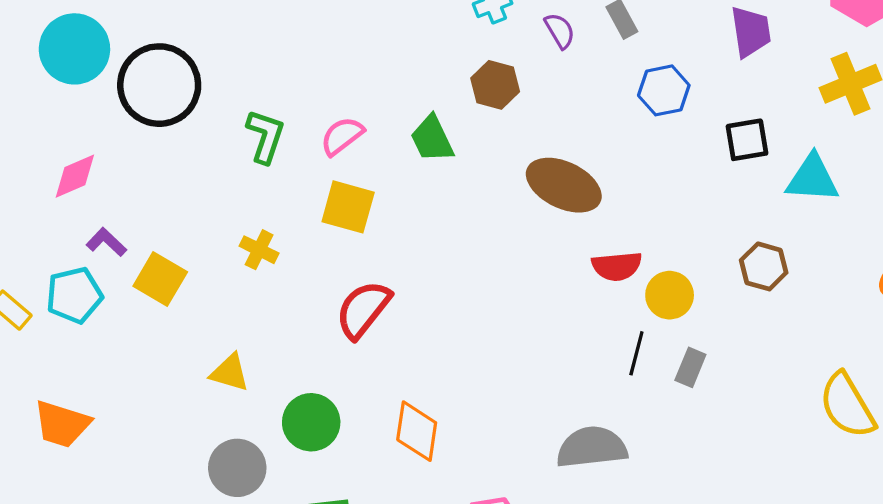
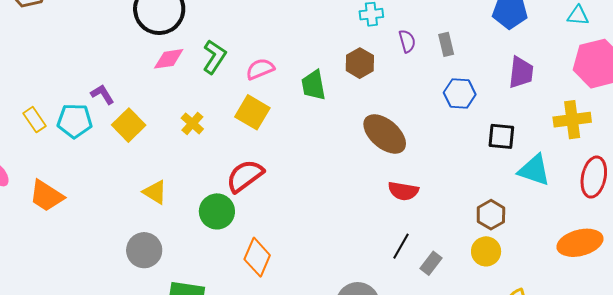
pink diamond: (75, 176) -> (169, 59), moved
yellow circle: (670, 295) -> (486, 251), moved
green circle: (311, 422) -> (217, 211), moved

